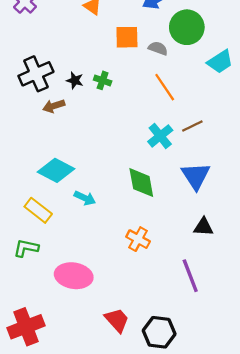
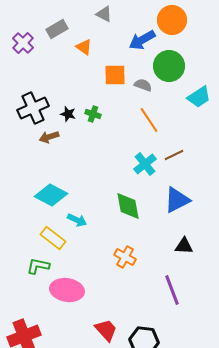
blue triangle: (196, 176) -> (177, 200), turned 36
yellow rectangle: (38, 210) -> (53, 238), moved
green L-shape: (26, 248) -> (38, 266), moved

